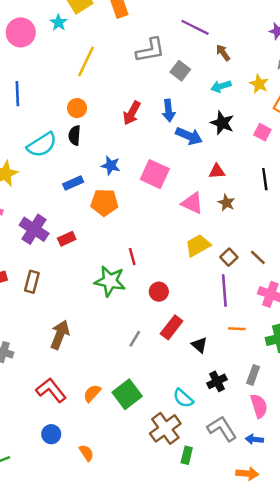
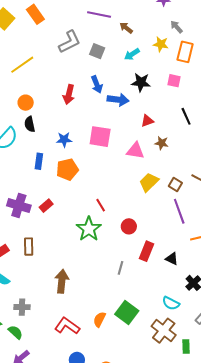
yellow line: (86, 61) -> (22, 65), turned 45
blue rectangle: (73, 183) -> (39, 161), turned -42
green star: (110, 281) -> (89, 229), turned -30

